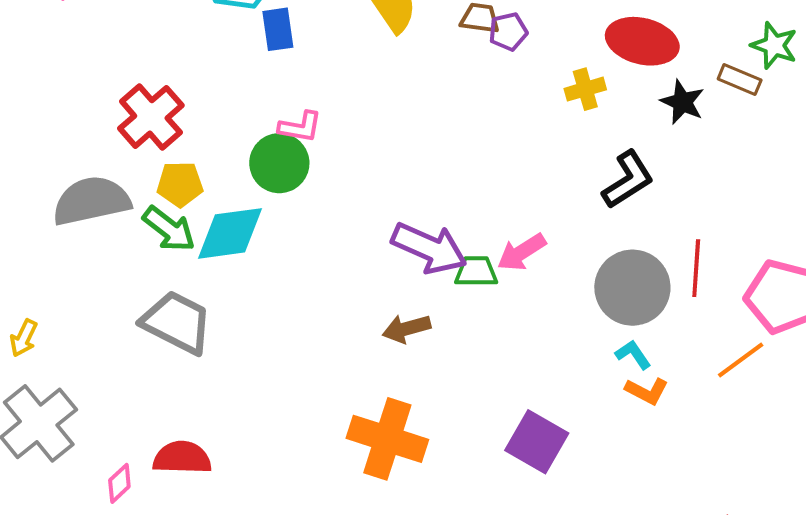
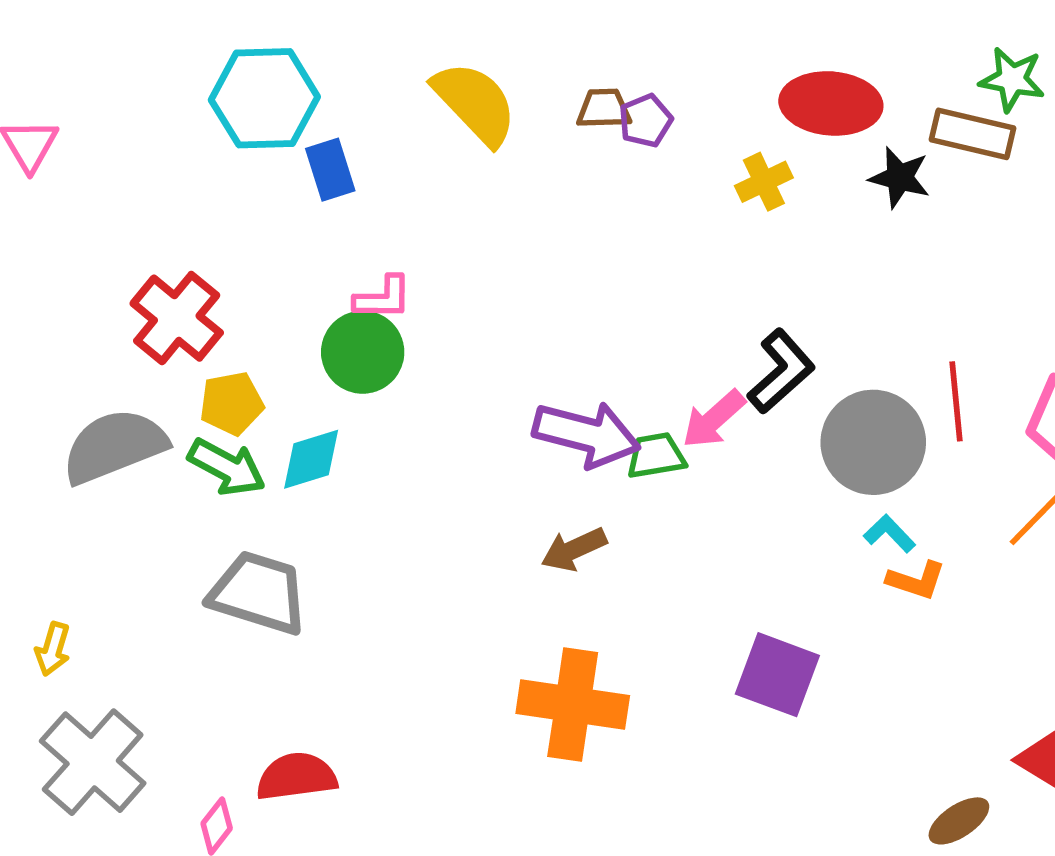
brown rectangle: (740, 80) -> (973, 134), size x1.4
black L-shape: (628, 180) -> (781, 371), moved
cyan diamond: (230, 233) -> (311, 459), size x0.7

